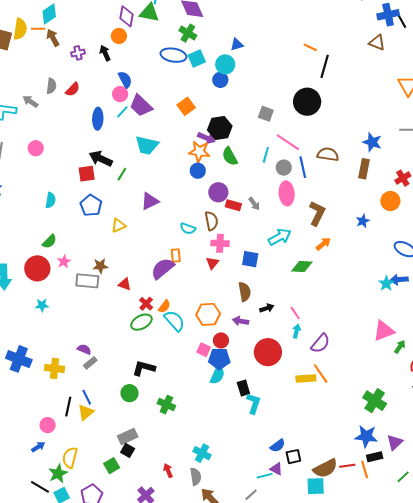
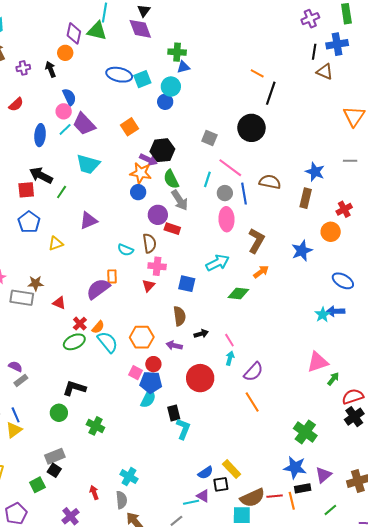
black line: (402, 21) -> (314, 52), moved, turned 35
green cross: (188, 33) -> (177, 52), moved, turned -30
gray arrow: (254, 204) -> (180, 200), moved, size x1.5
blue star: (363, 221) -> (302, 251), size x1.5
yellow rectangle: (306, 378) -> (232, 469), moved, turned 48

